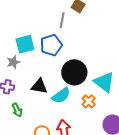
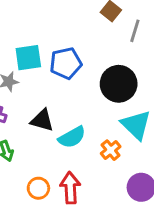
gray line: (62, 20) -> (135, 31), moved
black circle: (74, 72) -> (119, 84), moved

